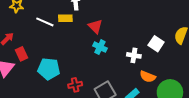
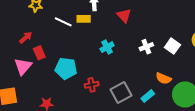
red triangle: (95, 26) -> (124, 16), moved
cyan cross: (100, 47) -> (107, 47), moved, turned 32
white cross: (134, 55) -> (146, 47), moved, turned -32

